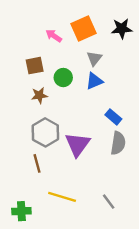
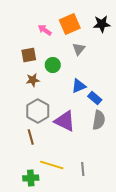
blue triangle: (94, 81) -> (79, 86), moved
purple triangle: (78, 144) -> (65, 121), turned -40
gray line: (109, 202) -> (83, 169), moved, turned 32
green cross: (21, 211) -> (31, 178), moved

